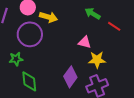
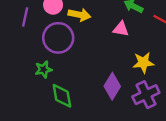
pink triangle: (85, 42) -> (121, 29), moved

